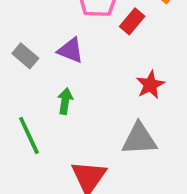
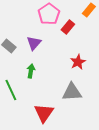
purple triangle: (71, 50) -> (34, 43), turned 49

